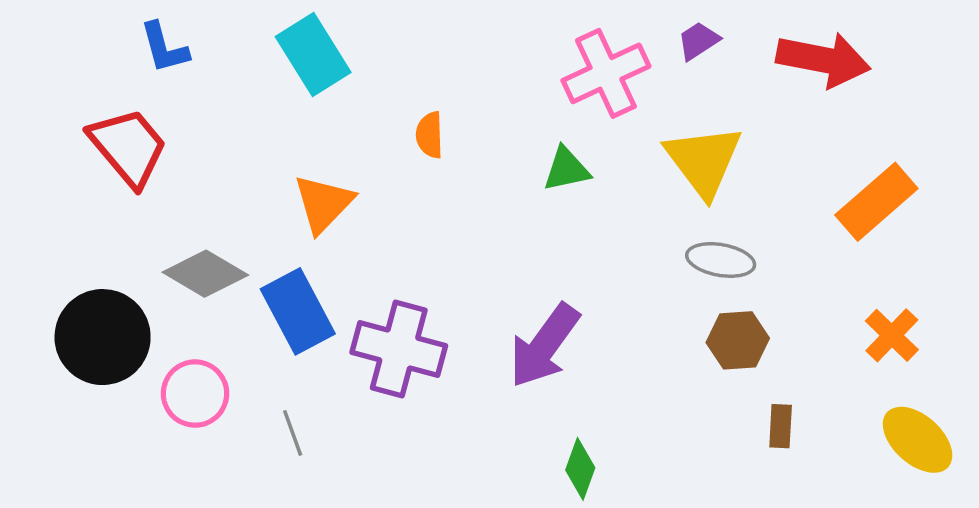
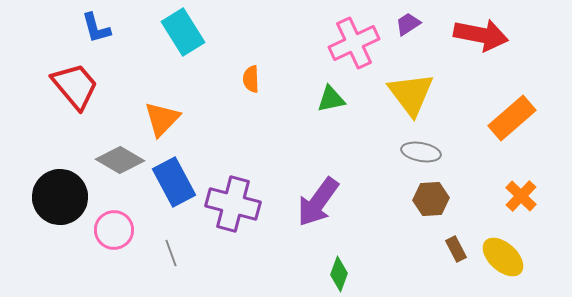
orange triangle: (323, 203) -> (162, 119), moved
brown rectangle: (781, 426) -> (456, 249), turned -30
yellow ellipse: (918, 440) -> (503, 257), moved

